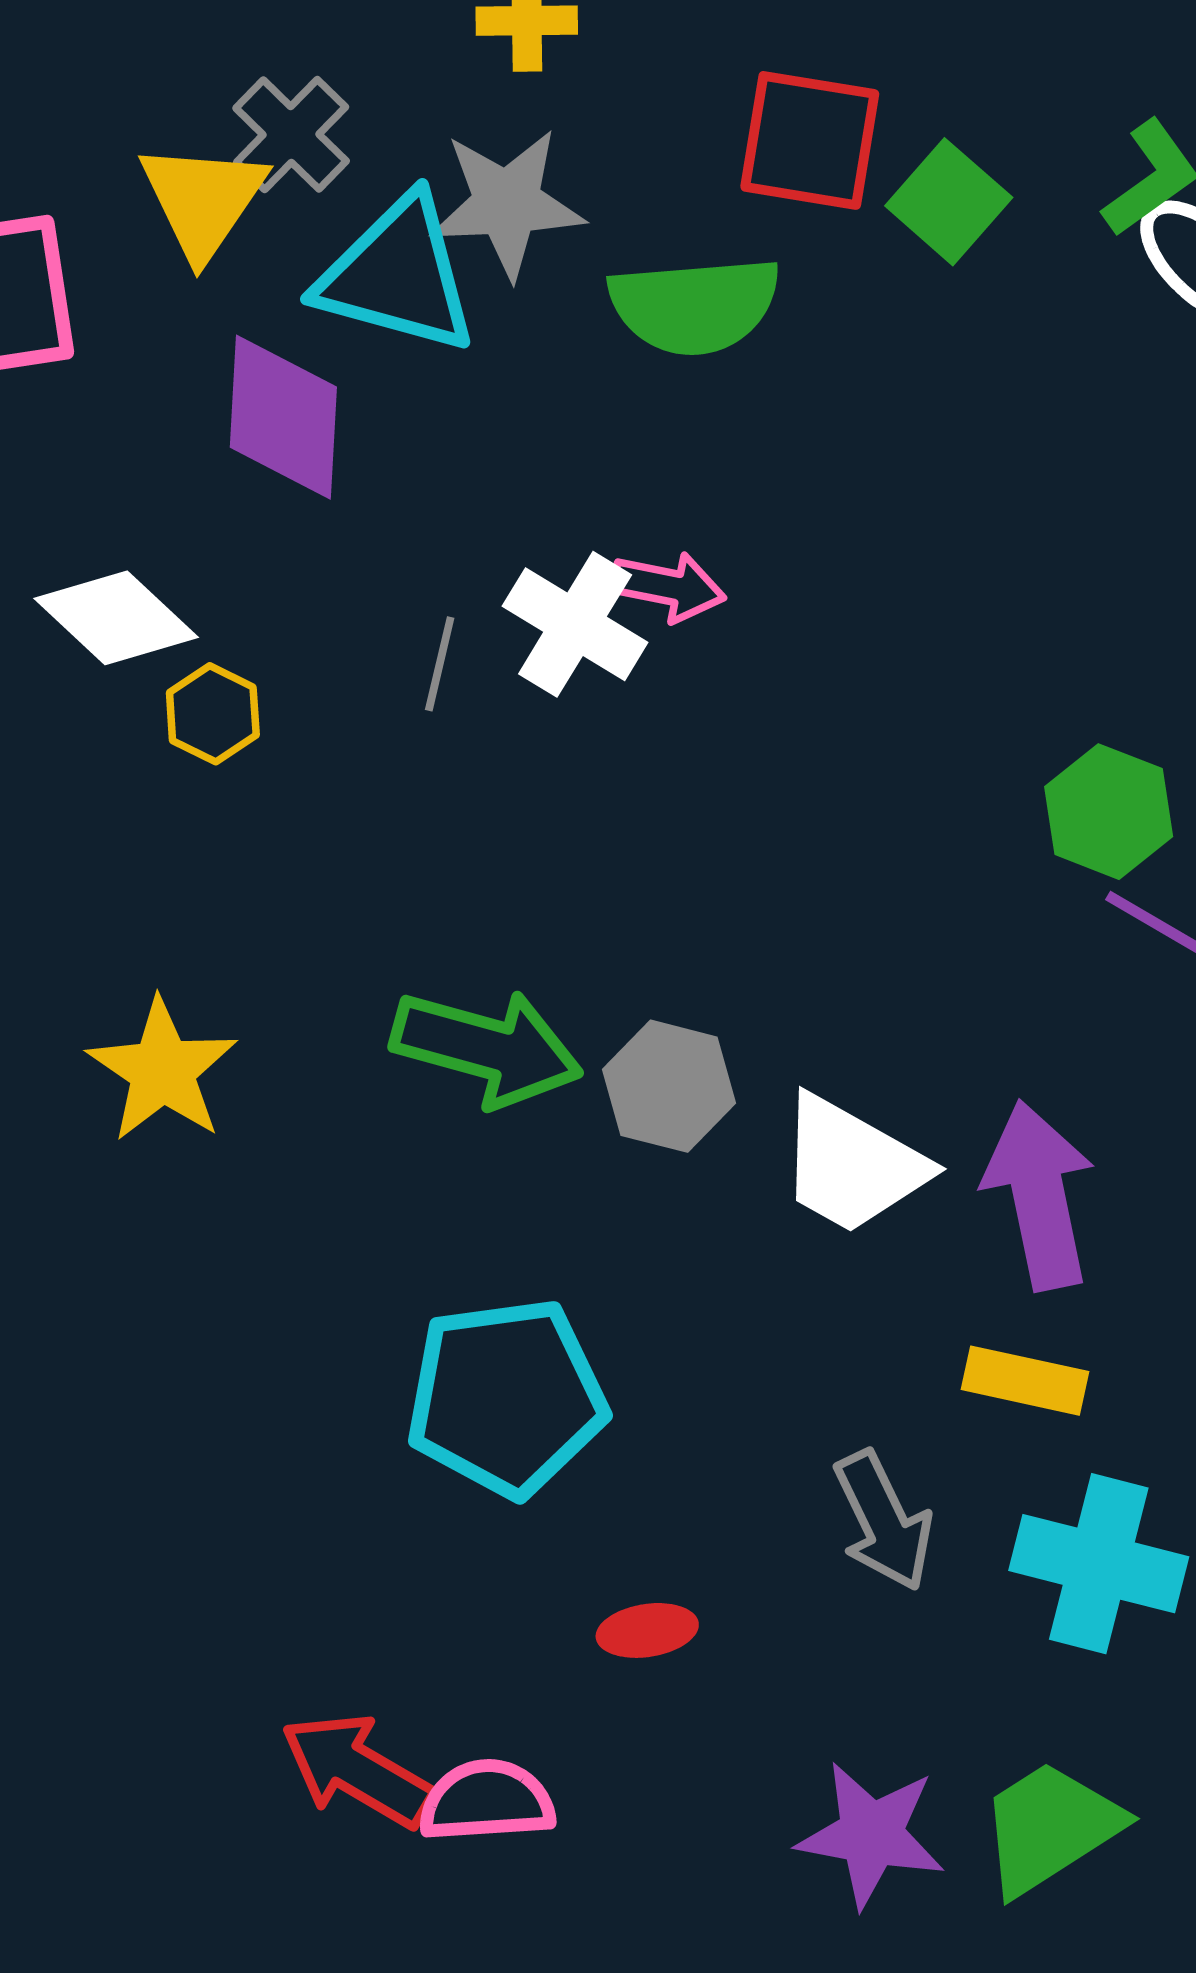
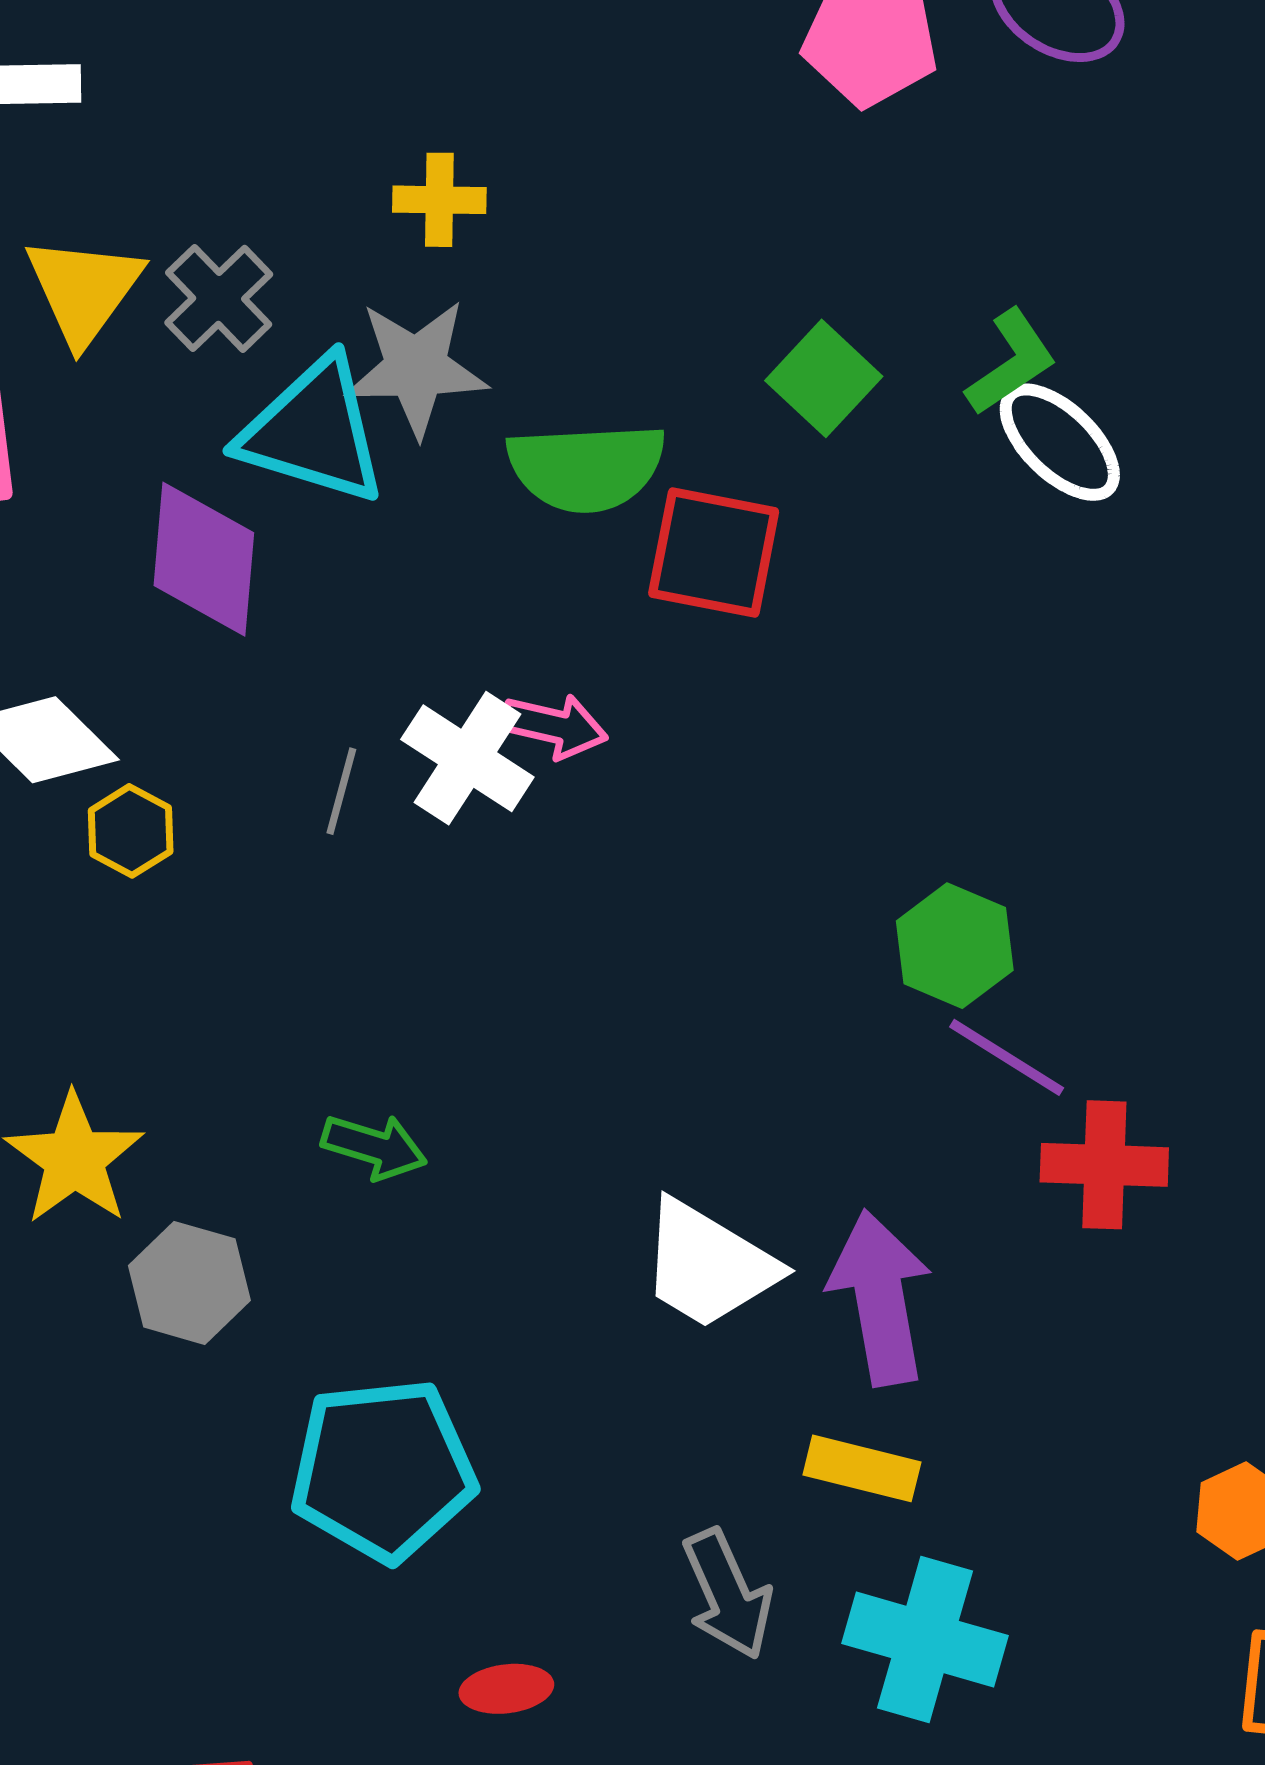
red square: (810, 140) -> (714, 553), moved
yellow triangle: (203, 200) -> (84, 290), moved
green arrow: (487, 1048) -> (374, 1147), size x0.6
gray hexagon: (669, 1086) -> (189, 1283), moved

